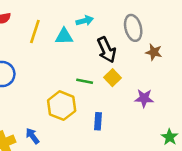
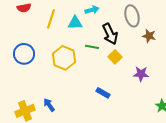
green line: (85, 81) -> (92, 47), moved
yellow hexagon: (62, 106) -> (64, 58), moved
blue rectangle: (98, 121) -> (103, 93), turned -64

